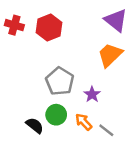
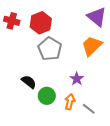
gray pentagon: (60, 81) -> (50, 49), moved
orange arrow: (84, 122) -> (70, 102), turned 56
black semicircle: (35, 125) -> (29, 82), moved

